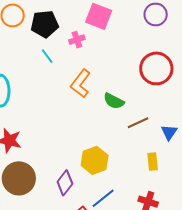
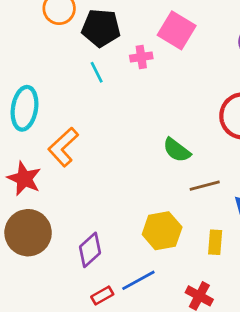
orange L-shape: (81, 84) -> (63, 147), moved
yellow hexagon: (95, 160) -> (162, 231), moved

